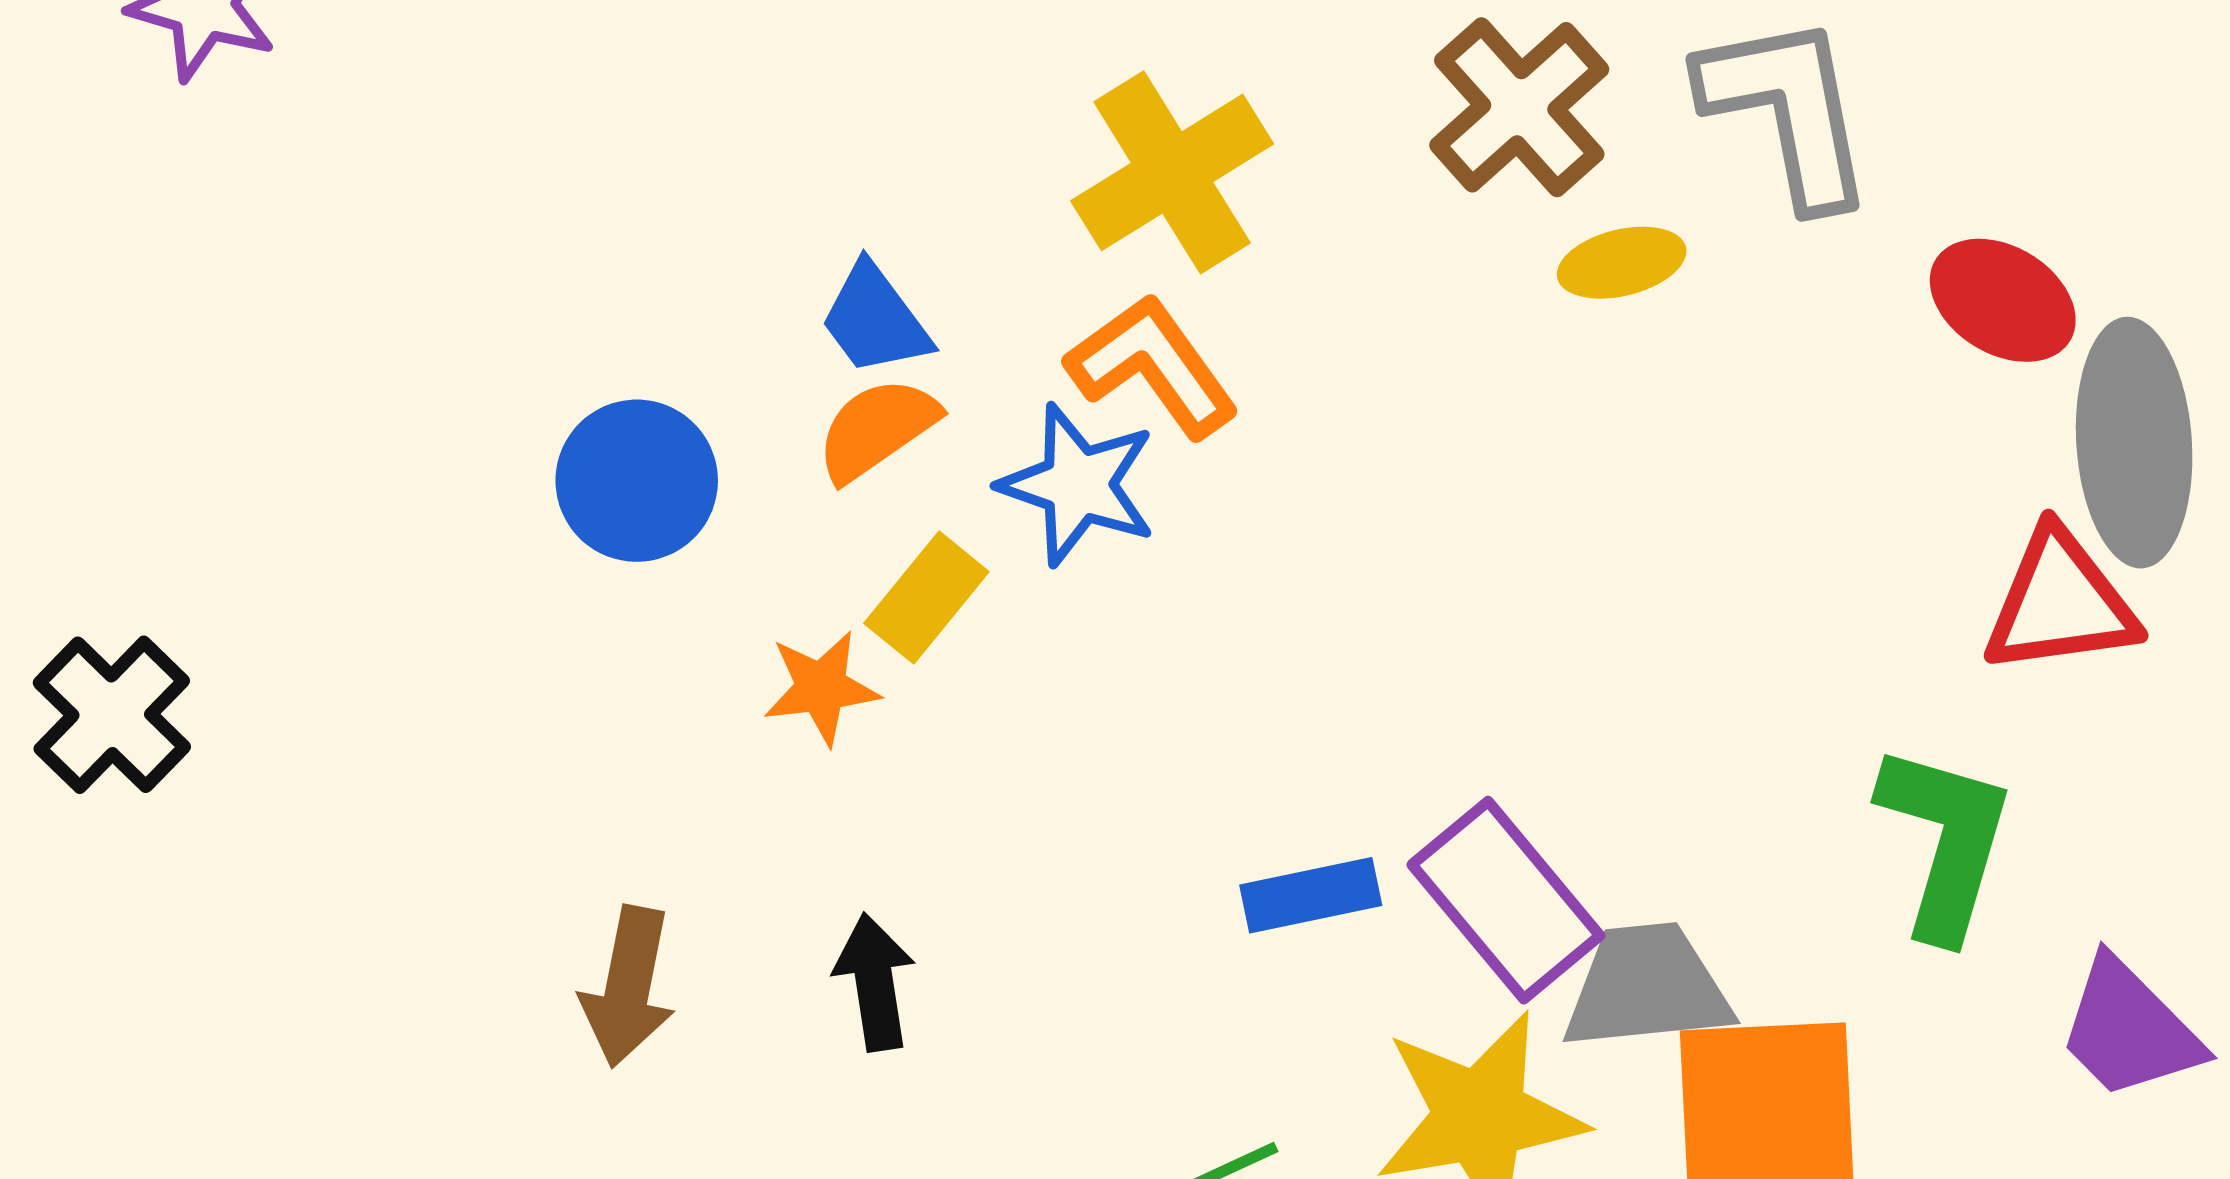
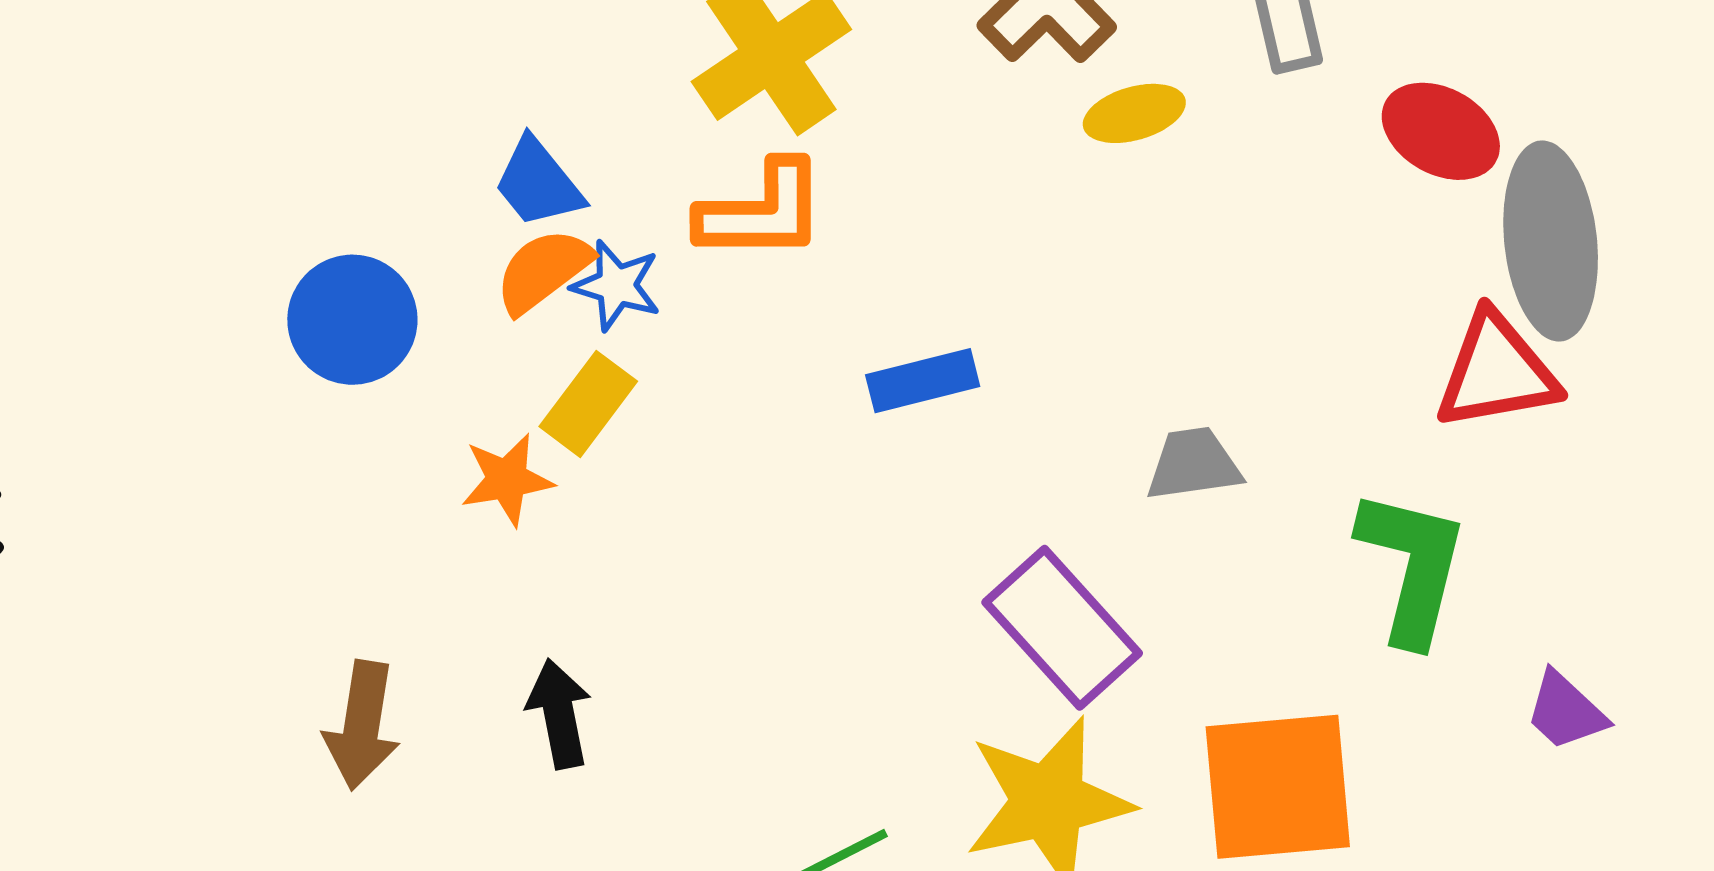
orange L-shape: (1152, 366) -> (762, 211), turned 128
blue star: (1078, 485) -> (616, 286), moved, size x0.7
blue rectangle: (1311, 895) -> (923, 381), moved
gray trapezoid: (1647, 987) -> (1194, 464), moved, size x0.7
purple trapezoid: (2129, 1029) -> (1566, 711), size x0.7

